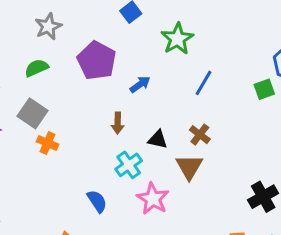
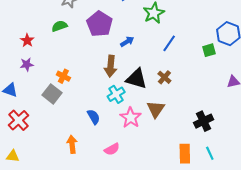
gray square: (33, 113) -> (52, 94), moved
brown arrow: (118, 123) -> (111, 66), size x1.5
black triangle: (158, 139) -> (136, 79), size x1.6
brown triangle: (189, 167) -> (156, 109), moved

